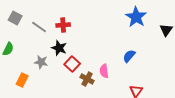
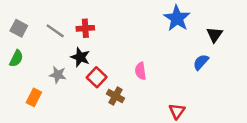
gray square: (15, 18) -> (19, 28), moved
blue semicircle: (129, 56) -> (201, 62), moved
pink semicircle: (104, 71) -> (141, 71), moved

